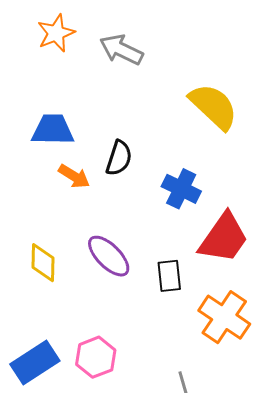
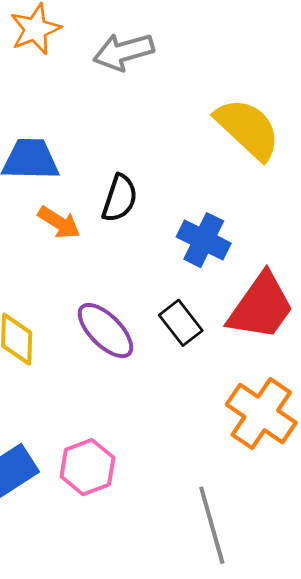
gray arrow: (121, 50) -> (123, 52), turned -42
black rectangle: (169, 276) -> (181, 323), moved, turned -32

